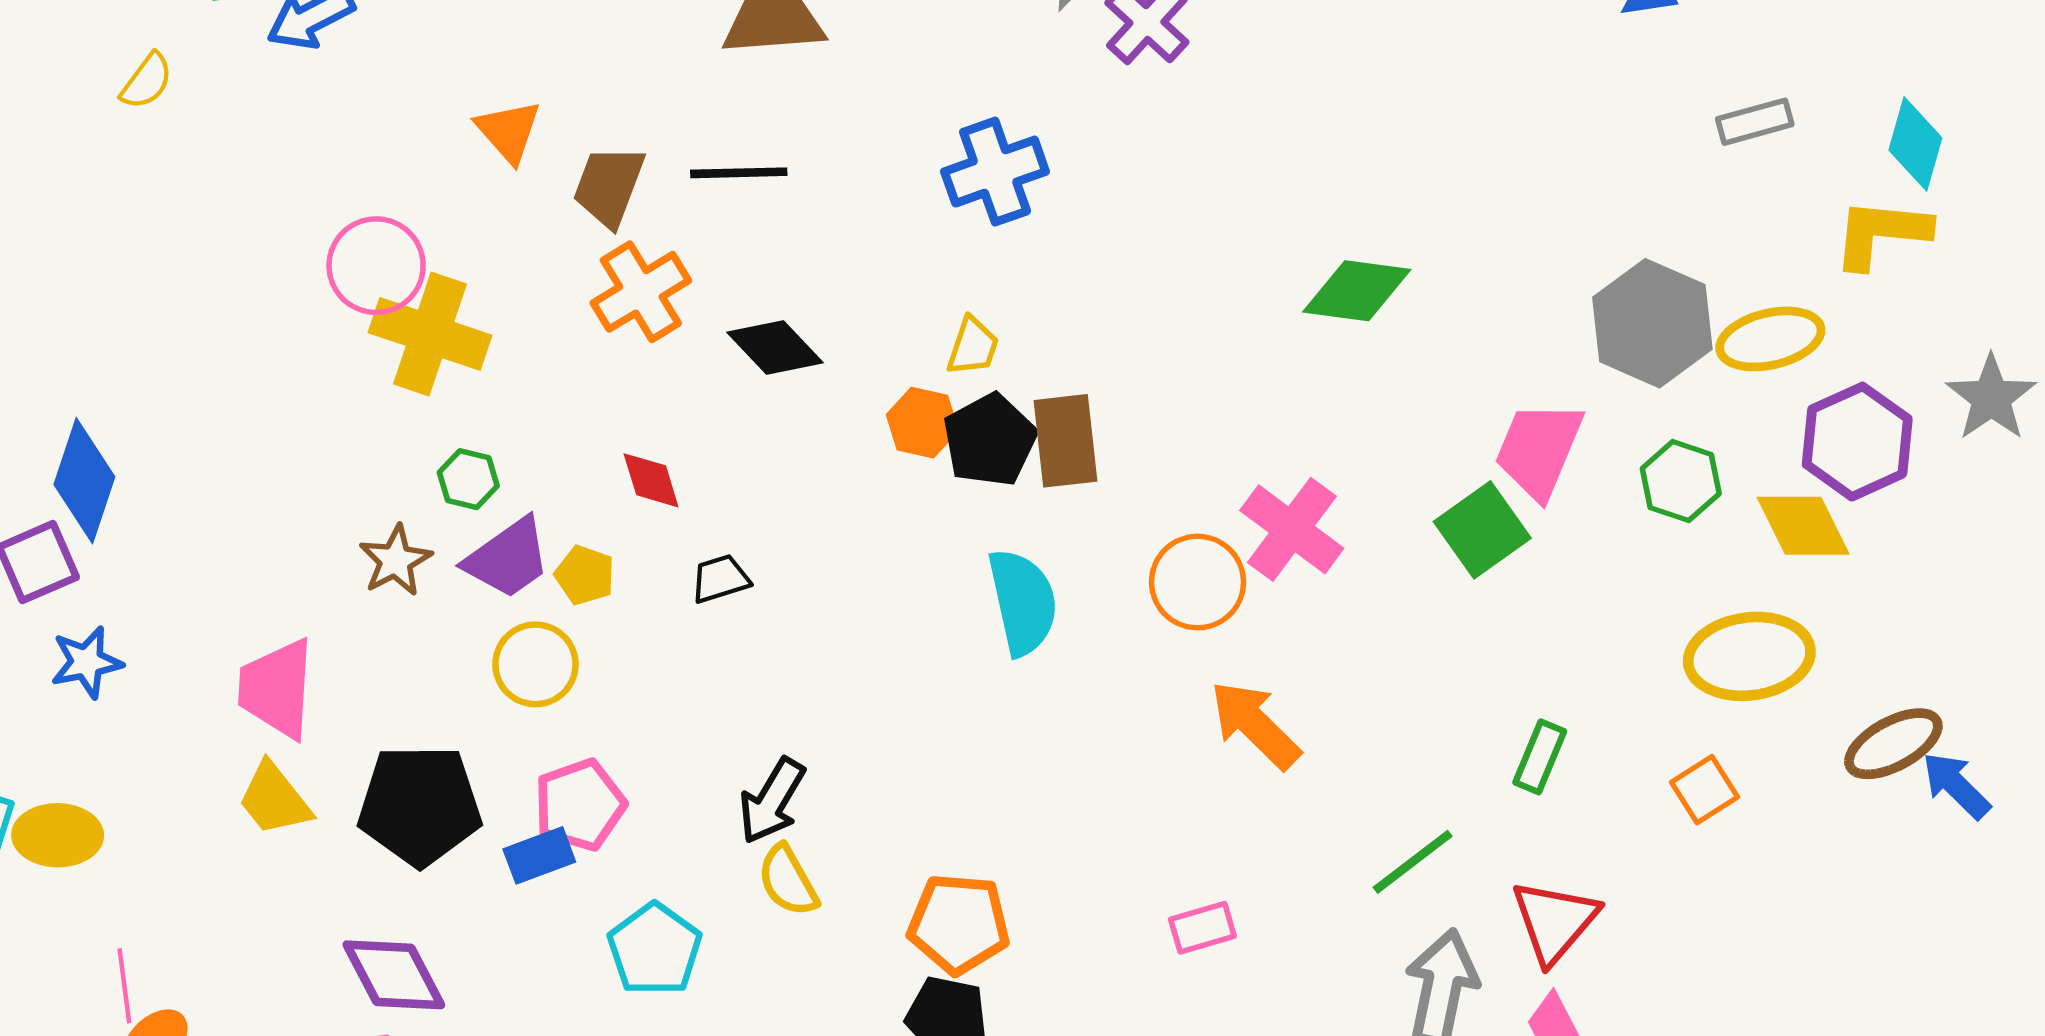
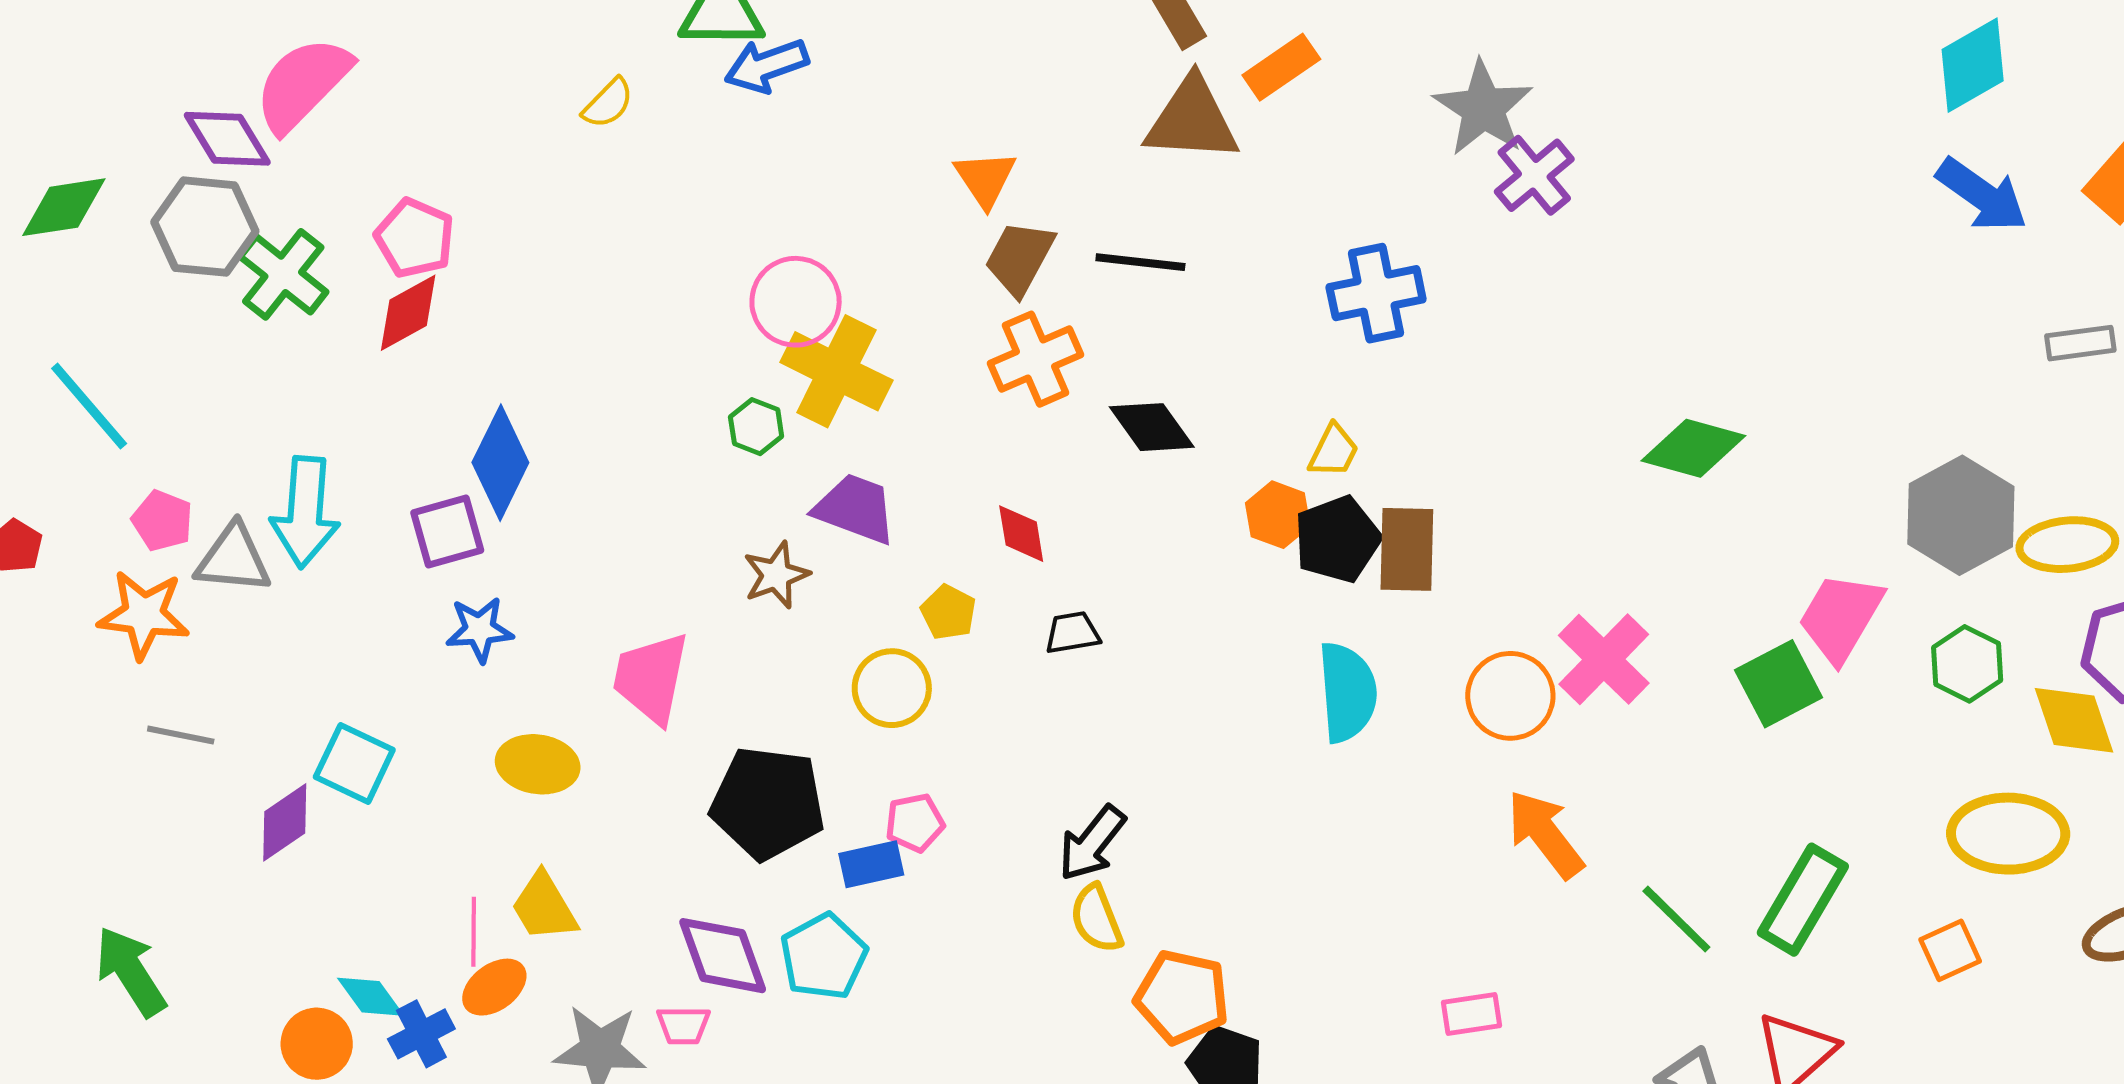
orange triangle: (508, 131) -> (985, 179), moved
green hexagon: (468, 479) -> (756, 427), moved
purple trapezoid: (508, 558) -> (855, 509), moved, turned -132
green rectangle: (1540, 757) -> (1803, 900), size x1.6
yellow trapezoid: (274, 799) -> (544, 907), moved
pink pentagon: (580, 805) -> (915, 823), size x0.7
yellow ellipse: (58, 835) -> (538, 764), moved
green line: (1413, 862) -> (1676, 919), moved, turned 74
orange pentagon: (959, 924) -> (1182, 997), moved
cyan pentagon: (655, 949) -> (824, 957), moved

